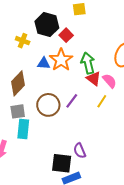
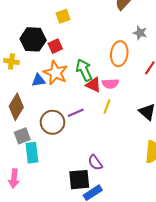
red square: (66, 35) -> (55, 46), turned 32
pink semicircle: (110, 81) -> (110, 84), turned 140
purple line: (72, 101) -> (76, 113), turned 42

